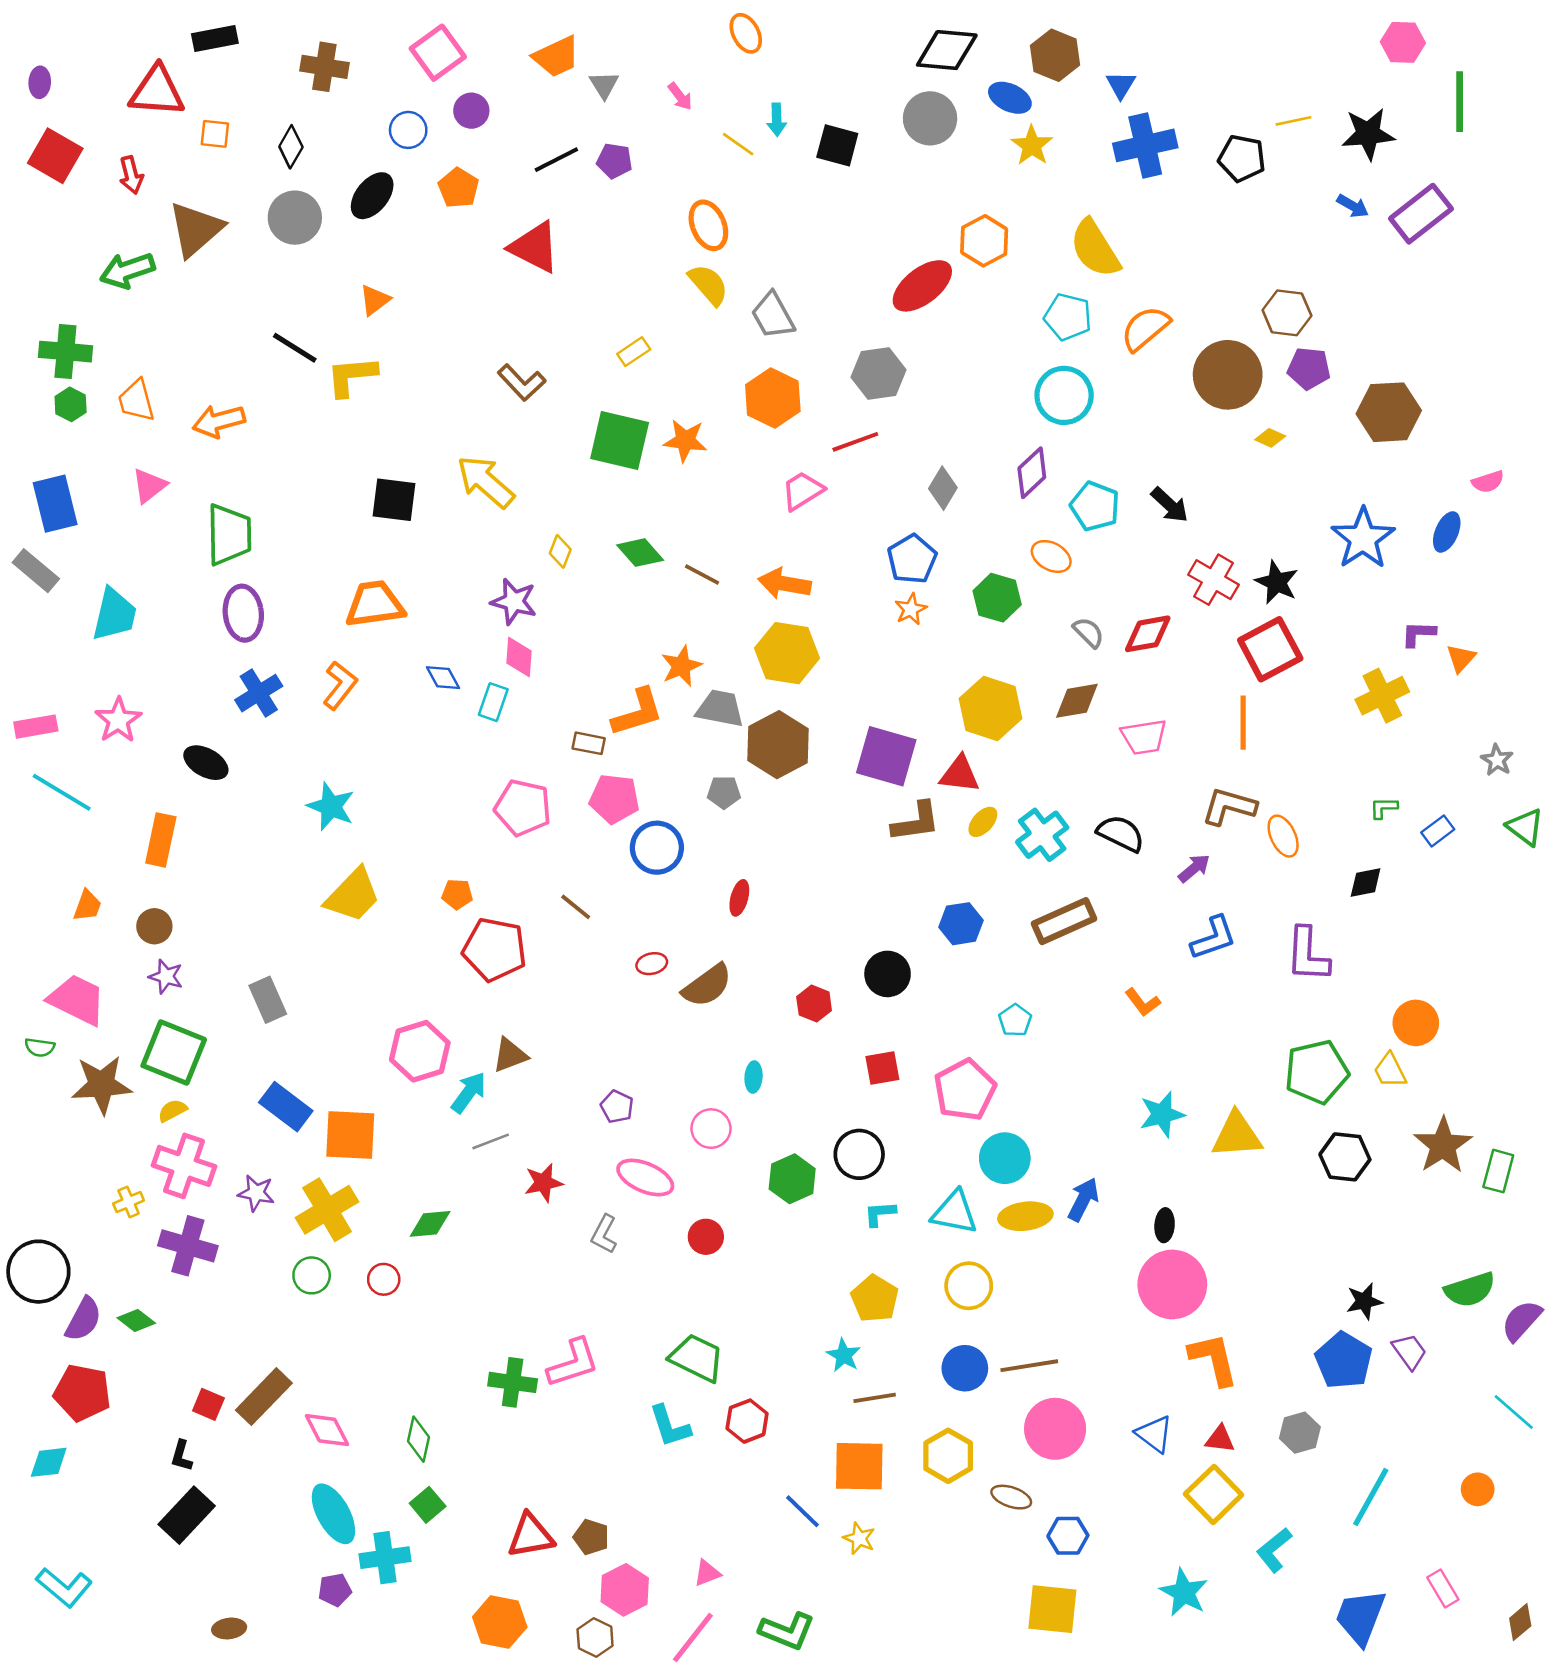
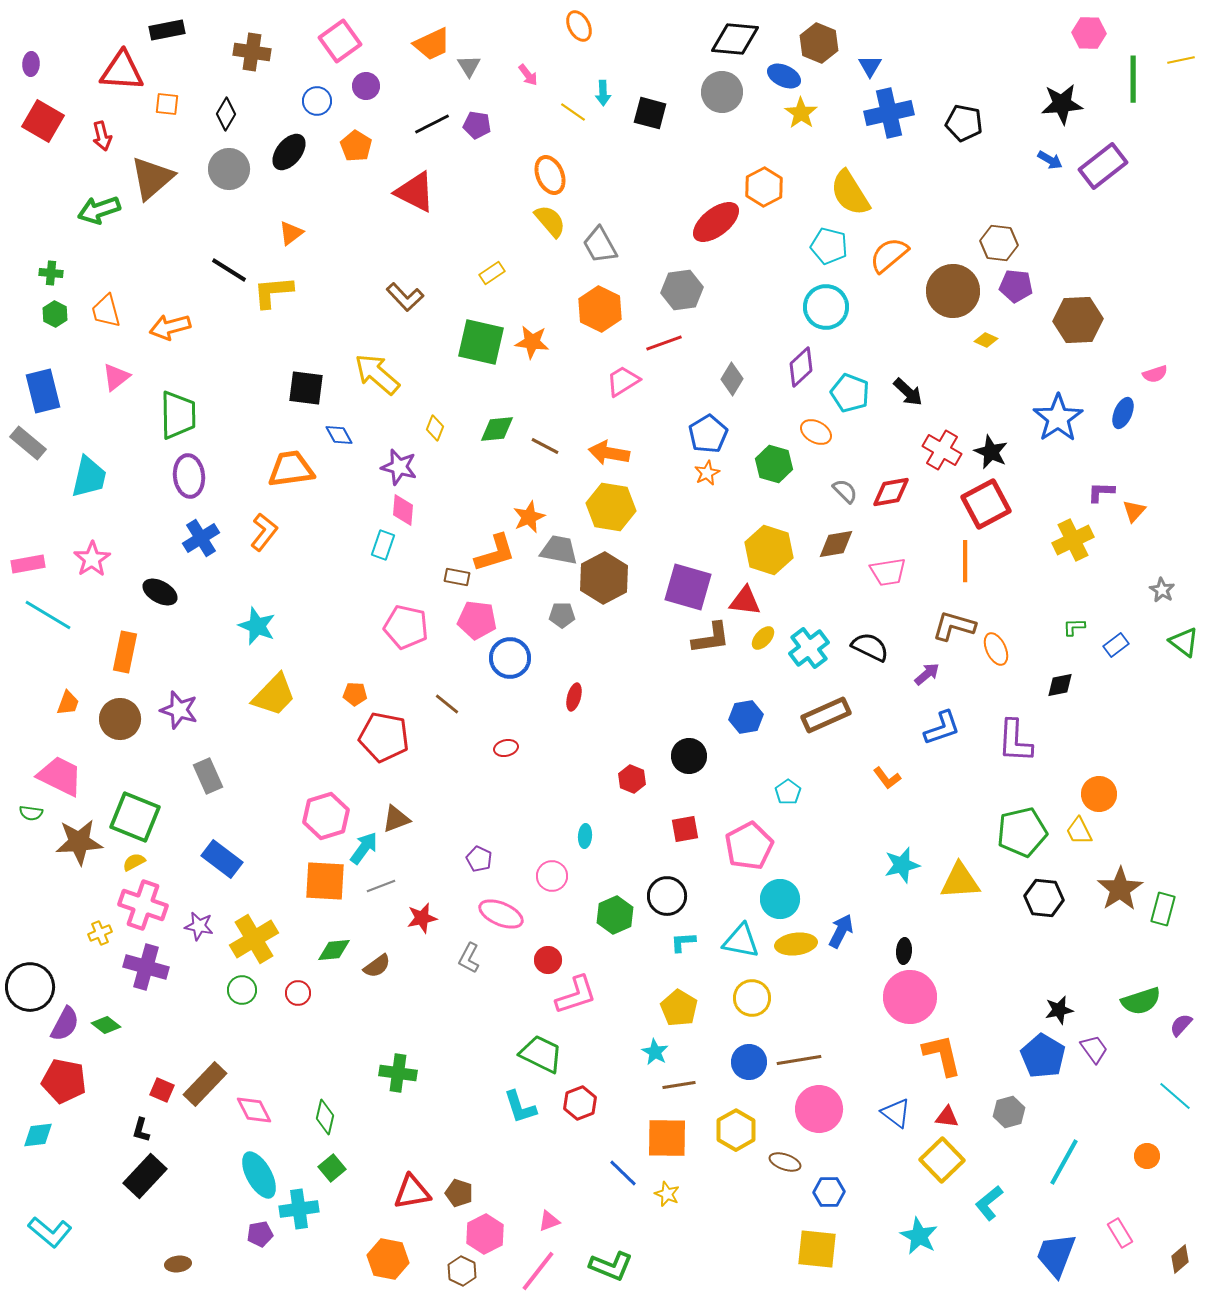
yellow line: (1293, 121) -> (1181, 60), moved
green cross: (65, 352) -> (51, 273), size x0.6
green diamond: (640, 553) -> (497, 429), turned -54
blue diamond: (443, 678) -> (339, 435), moved
brown circle: (154, 926) -> (120, 719), size x1.5
purple star: (166, 977) -> (179, 710), moved, size x1.4
brown semicircle: (707, 986) -> (377, 966), moved, size x0.7
orange square: (350, 1135) -> (325, 881), moved
purple semicircle: (1521, 1321) -> (1181, 1025), size x0.7
pink L-shape: (573, 1363) -> (576, 995), moved

